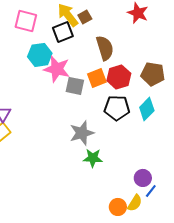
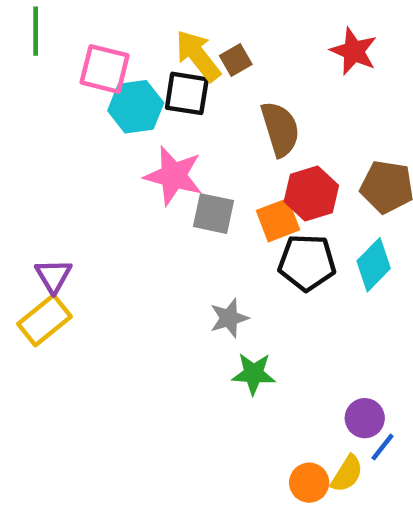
black square: (63, 32) -> (187, 93), turned 30
cyan hexagon: (40, 55) -> (136, 107), moved
orange square: (97, 78) -> (278, 220), moved
gray star: (82, 133) -> (229, 318), size x0.7

